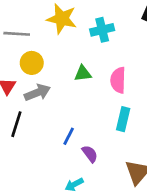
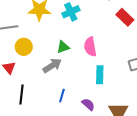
gray arrow: (37, 93) -> (52, 65), moved
purple semicircle: (90, 154) -> (88, 104), moved

